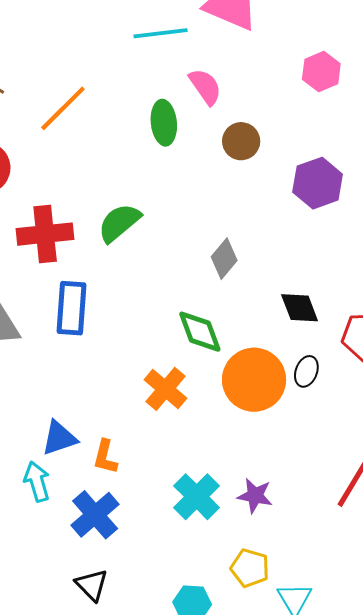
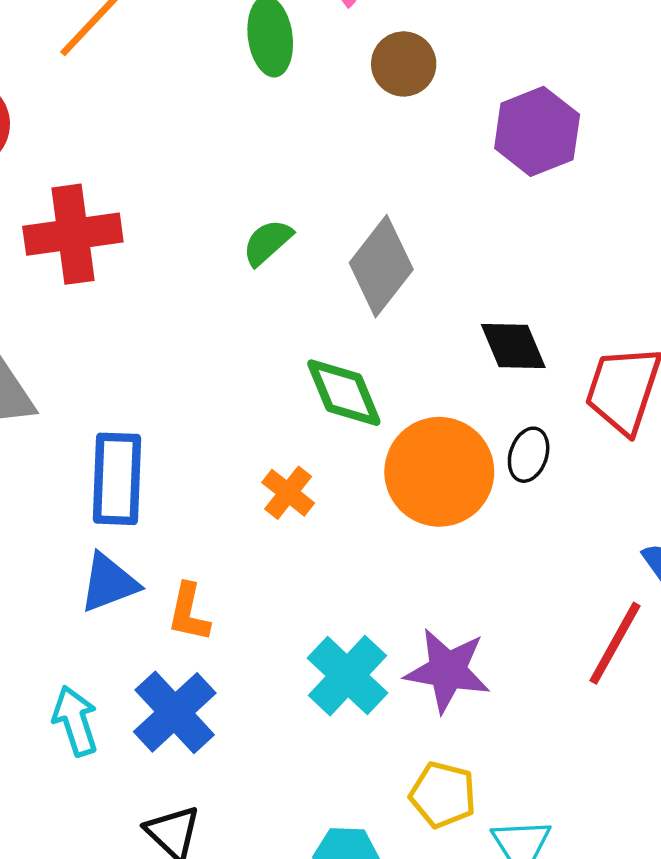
green semicircle: (119, 223) -> (267, 242), moved, size x0.7
gray diamond: (224, 259) -> (381, 266), size x1.4
blue rectangle: (71, 308) -> (117, 479), moved
orange cross: (165, 389) -> (288, 493), size x0.7
cyan arrow: (37, 481) -> (75, 721), moved
purple star: (255, 496) -> (448, 670), size x1.4

